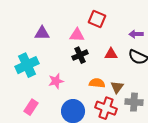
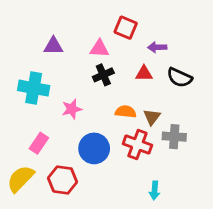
purple arrow: (136, 34) -> (157, 47), moved
cyan cross: (27, 65) -> (34, 88), turned 35

